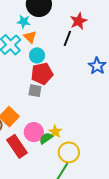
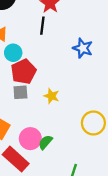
yellow star: (55, 132) -> (52, 96), moved
yellow circle: (69, 152) -> (93, 123), moved

